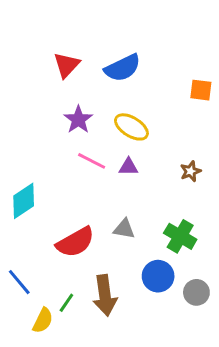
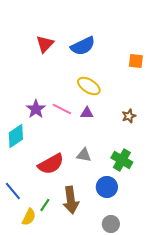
purple star: (78, 120) -> (36, 109), moved
gray circle: (196, 292) -> (111, 224), moved

